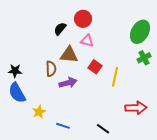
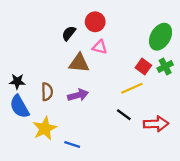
red square: (95, 67) -> (143, 67), moved
brown semicircle: (51, 69) -> (47, 92), moved
yellow line: (115, 77) -> (132, 88), turned 54
yellow star: (39, 112) -> (45, 128), size x1.5
black line: (103, 129) -> (124, 115), moved

